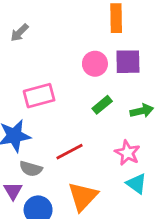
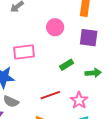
pink circle: (95, 64) -> (55, 27), moved
red line: (69, 152) -> (50, 95), moved

